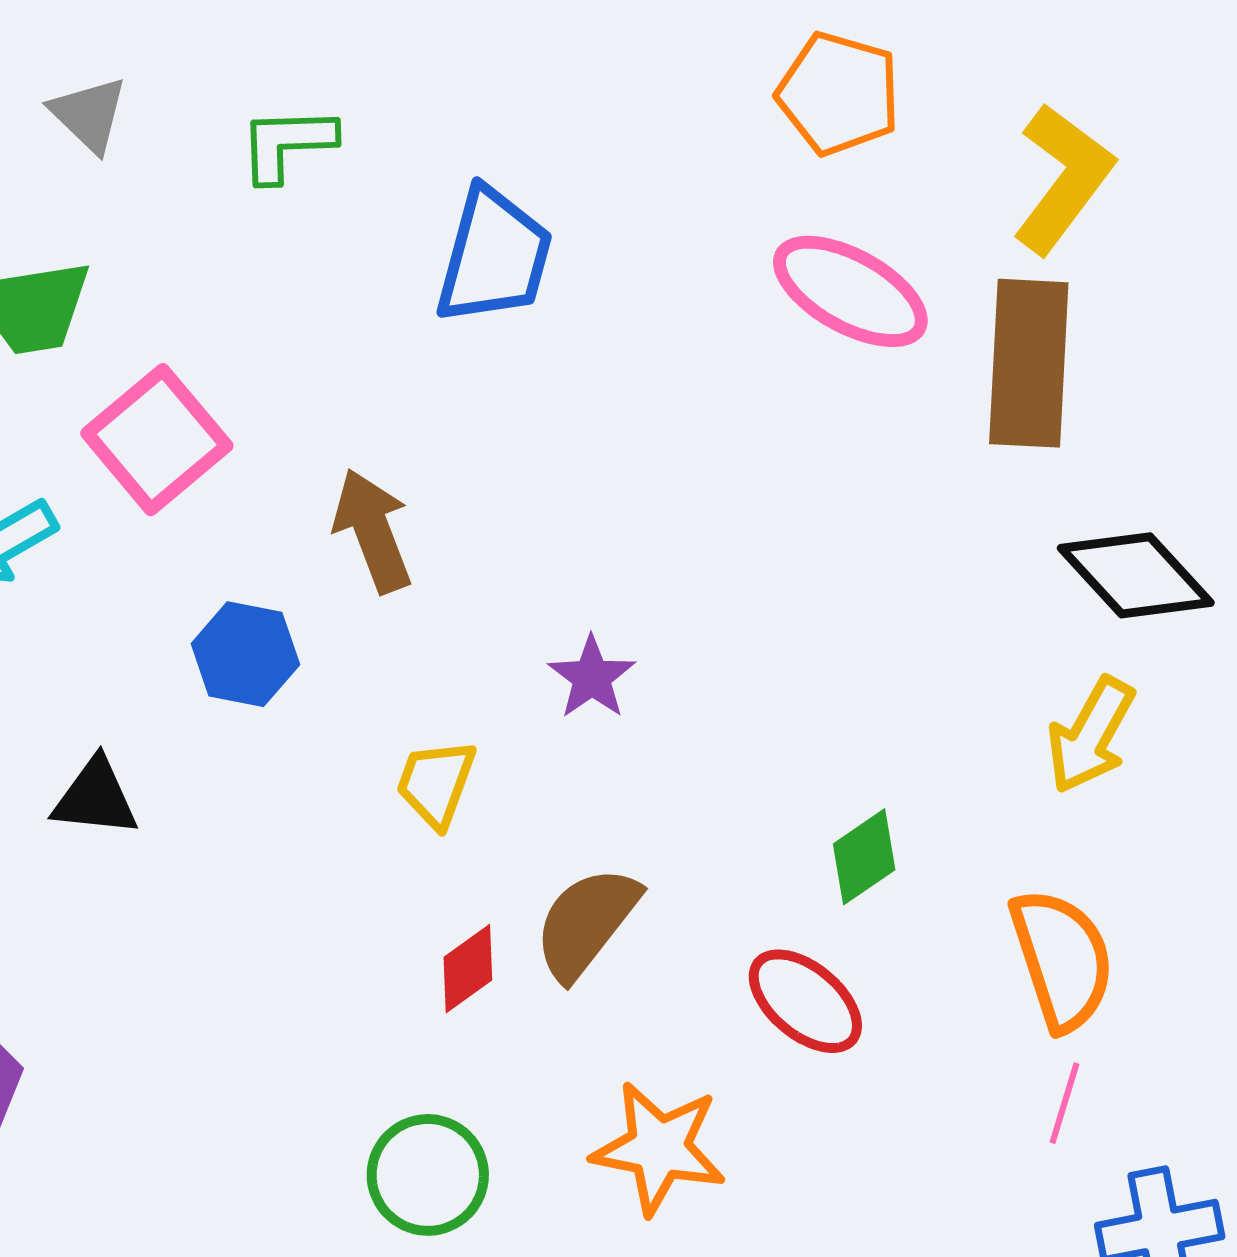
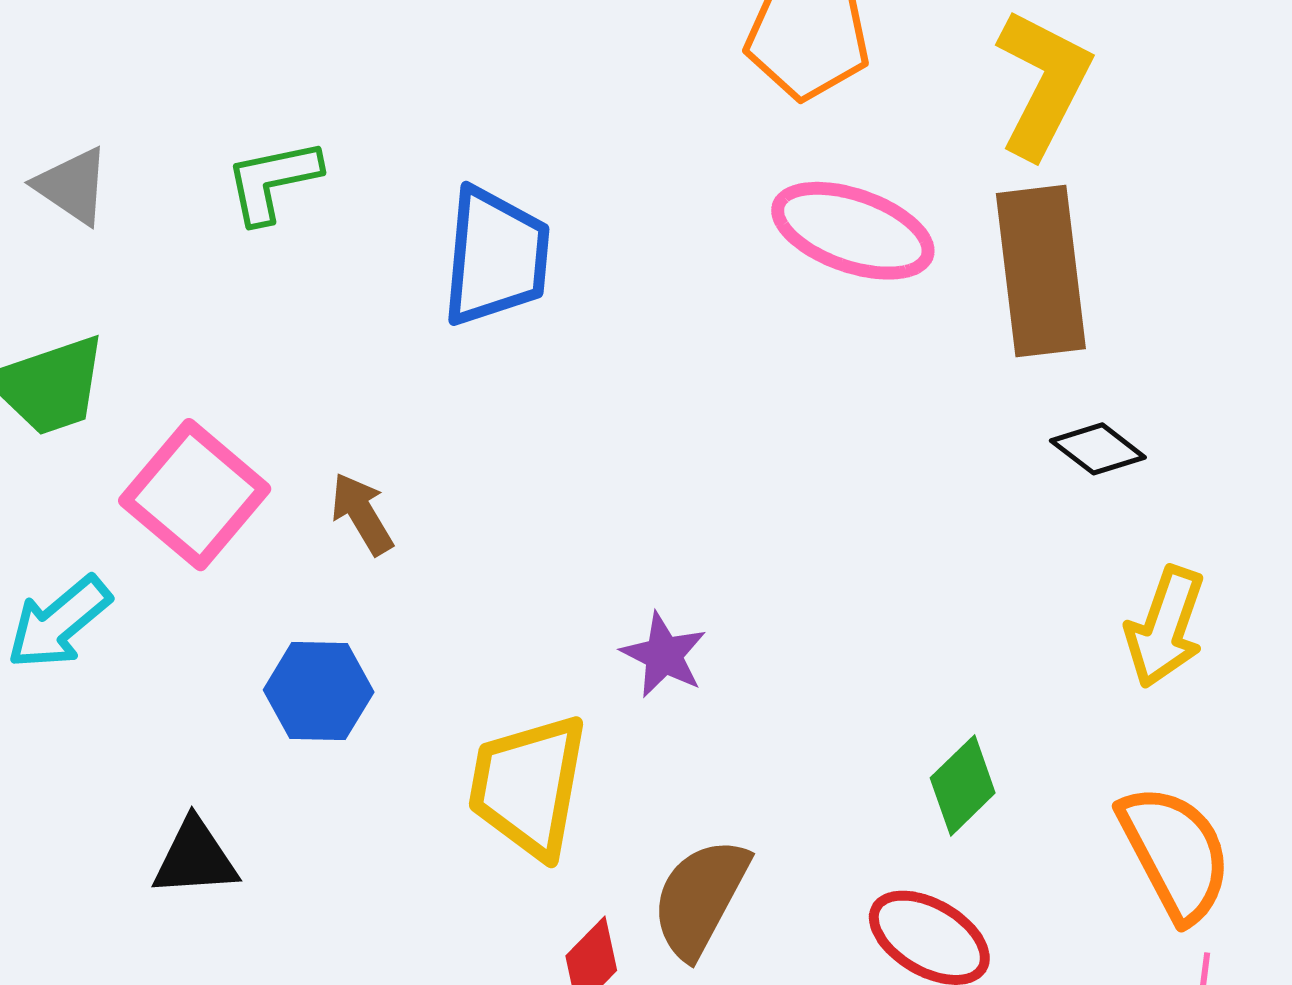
brown arrow: (373, 531) -> (362, 514), moved, size x0.7
black diamond: (1136, 575) -> (1098, 449), moved, size x0.6
yellow trapezoid: (436, 783) -> (528, 786), size x1.6

